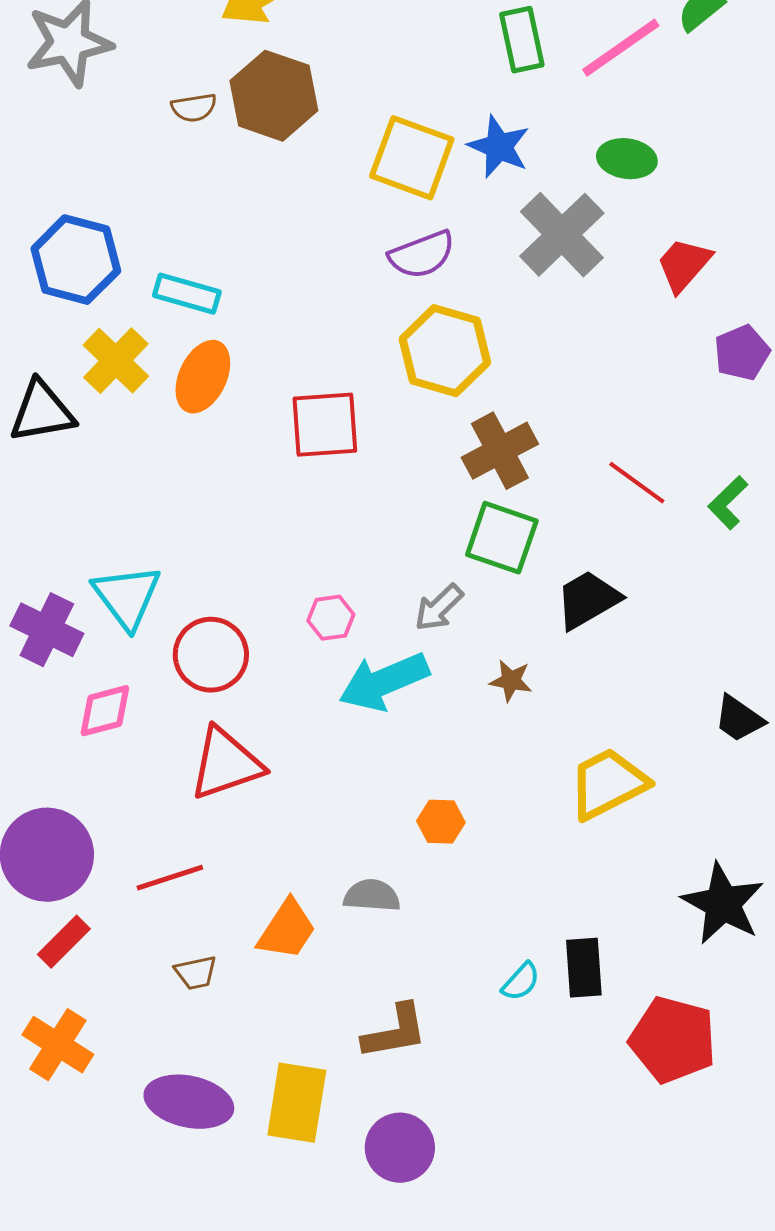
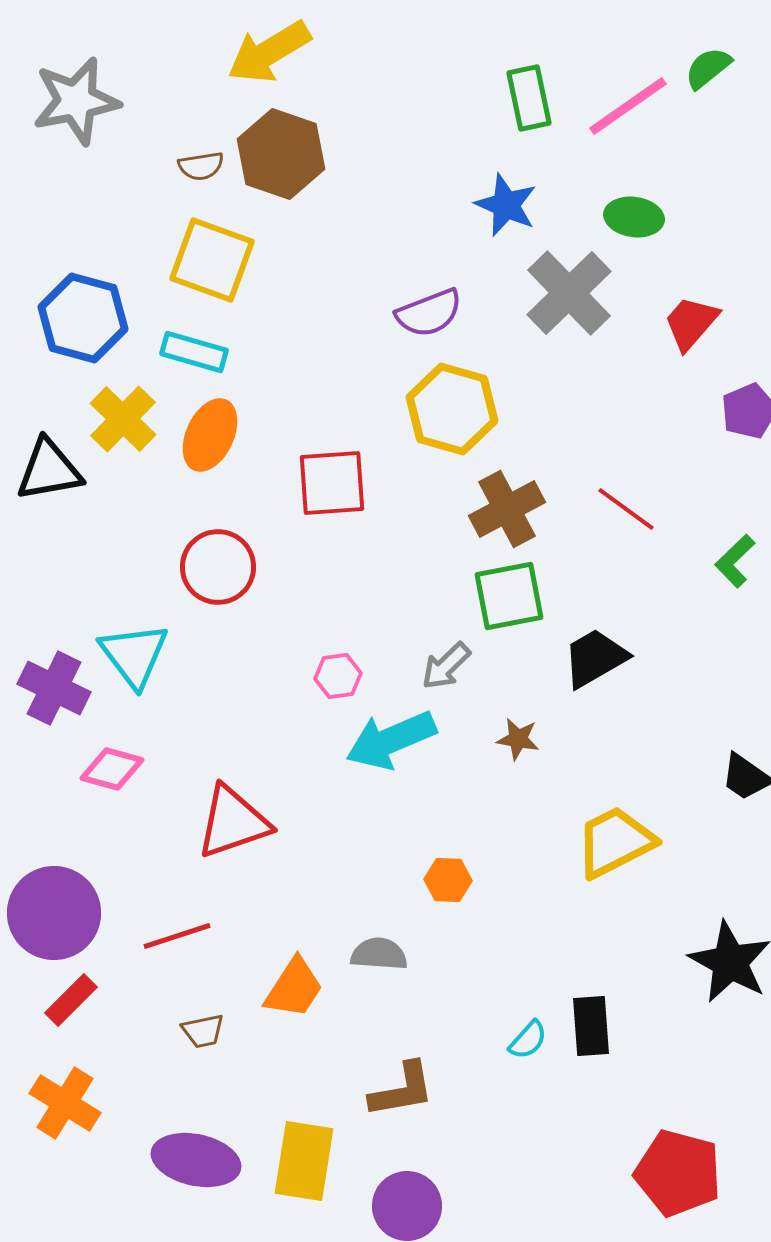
yellow square: (412, 158) -> (212, 260), moved
red line: (637, 483) -> (626, 509), moved
green square: (502, 538) -> (509, 596), turned -30
red circle: (211, 655) -> (218, 567), moved
pink diamond: (105, 711) -> (112, 769), turned 30
red pentagon: (673, 1040) -> (678, 1173), moved

